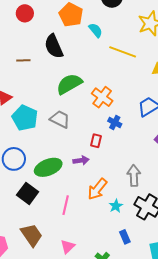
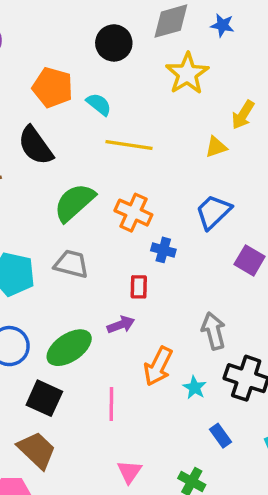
yellow line: (123, 52) -> (129, 145), moved
brown trapezoid: (32, 235) -> (37, 450), moved

